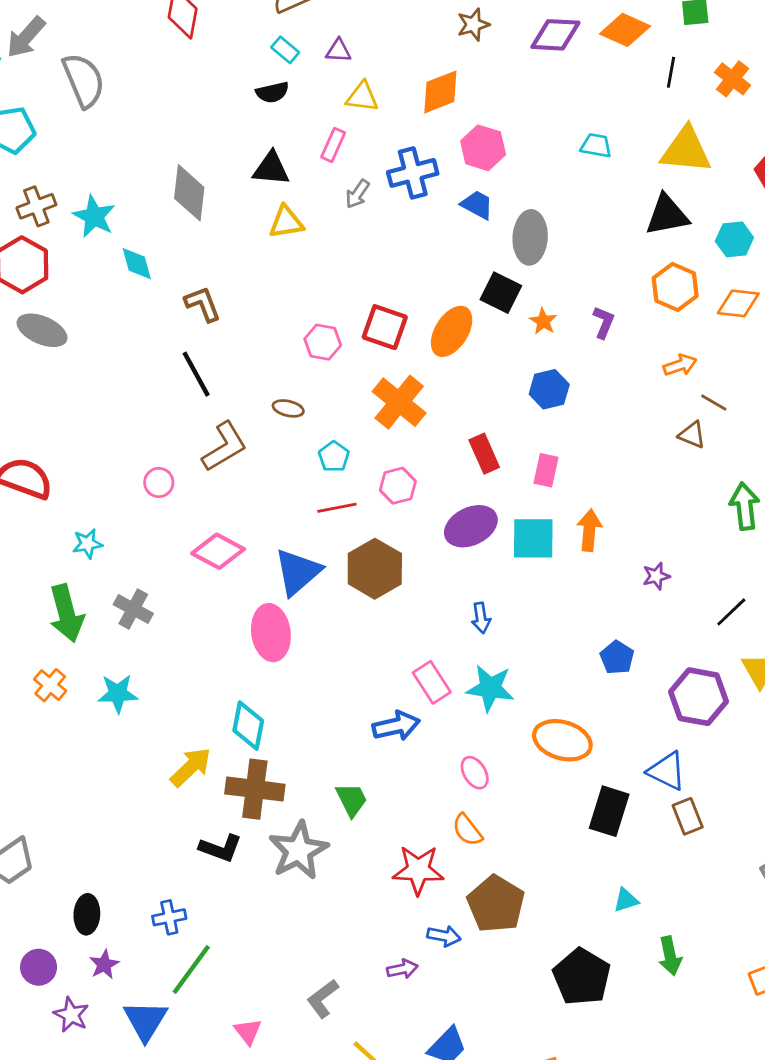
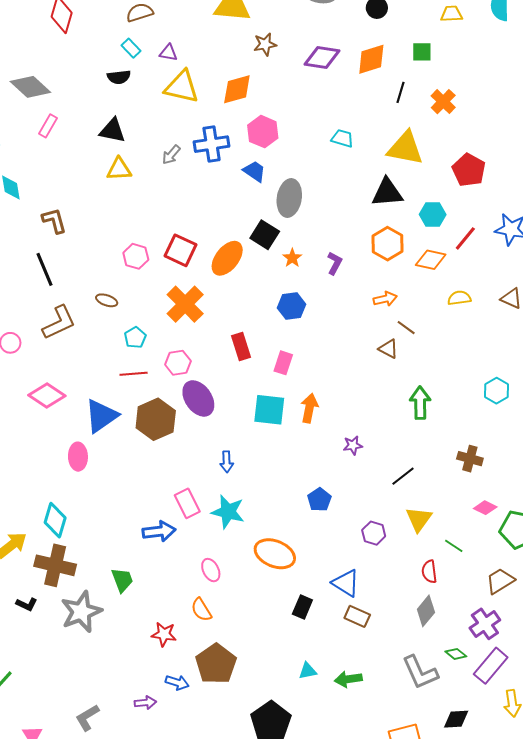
orange diamond: (625, 30) -> (371, 59), turned -48
yellow triangle: (362, 97) -> (182, 87), size x1.5
pink rectangle: (333, 145) -> (48, 126), moved
gray diamond: (189, 193) -> (30, 87), moved, turned -60
purple ellipse: (471, 526) -> (198, 398), moved, turned 75
pink ellipse: (271, 633) -> (78, 457), size x0.7
purple hexagon: (699, 697) -> (374, 533), size x0.6
black rectangle: (609, 811) -> (302, 607), size x0.7
brown rectangle: (688, 816) -> (357, 616), turned -50
black L-shape: (221, 848) -> (27, 604), size x0.7
red star: (418, 870) -> (164, 634), size x0.7
green arrow: (670, 956) -> (348, 679), moved, turned 88

